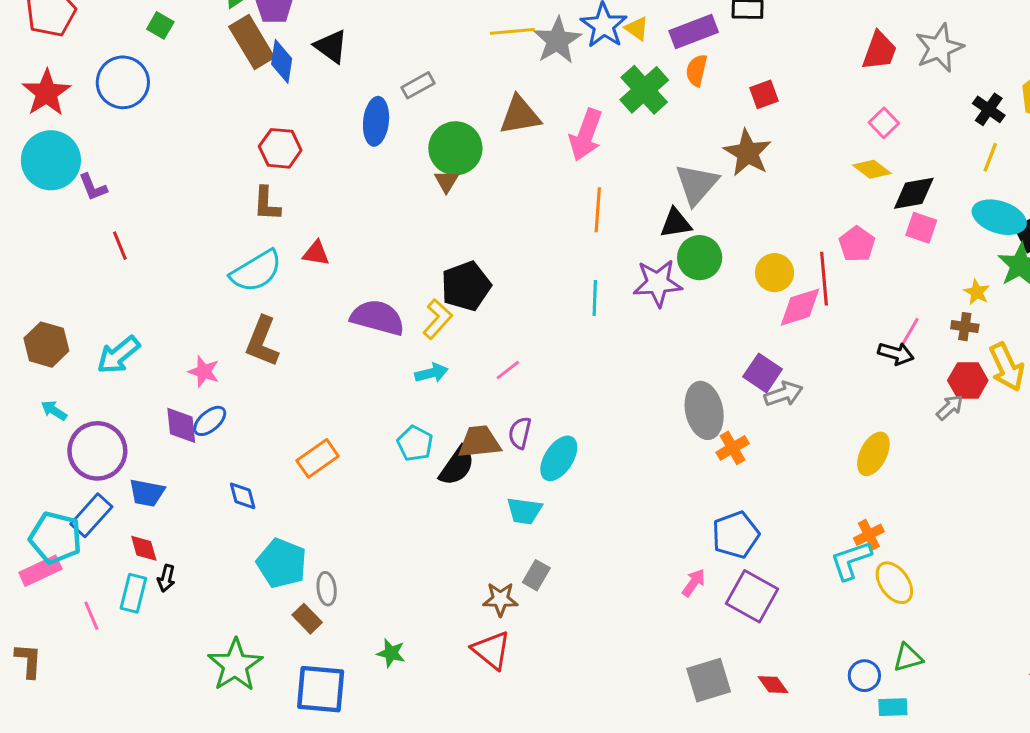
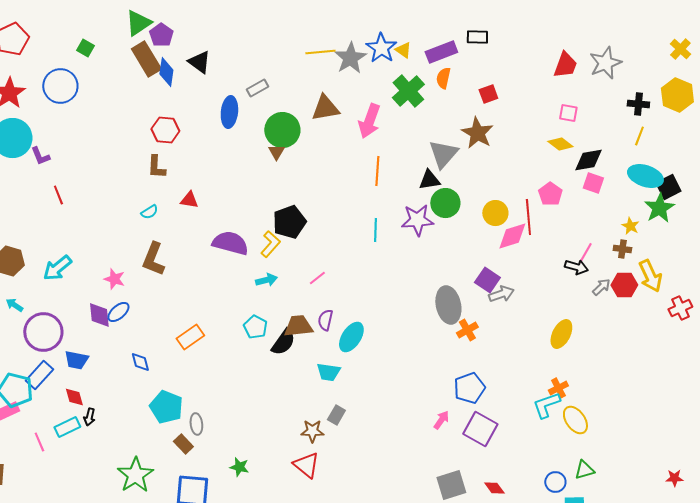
black cross: (989, 109) -> (638, 104), turned -30
pink square: (884, 123) -> (568, 113), turned -36
cyan semicircle: (256, 271) -> (149, 212), size x0.5
gray arrow: (950, 407) -> (601, 287), moved
cyan rectangle: (133, 593) -> (67, 427), turned 50

